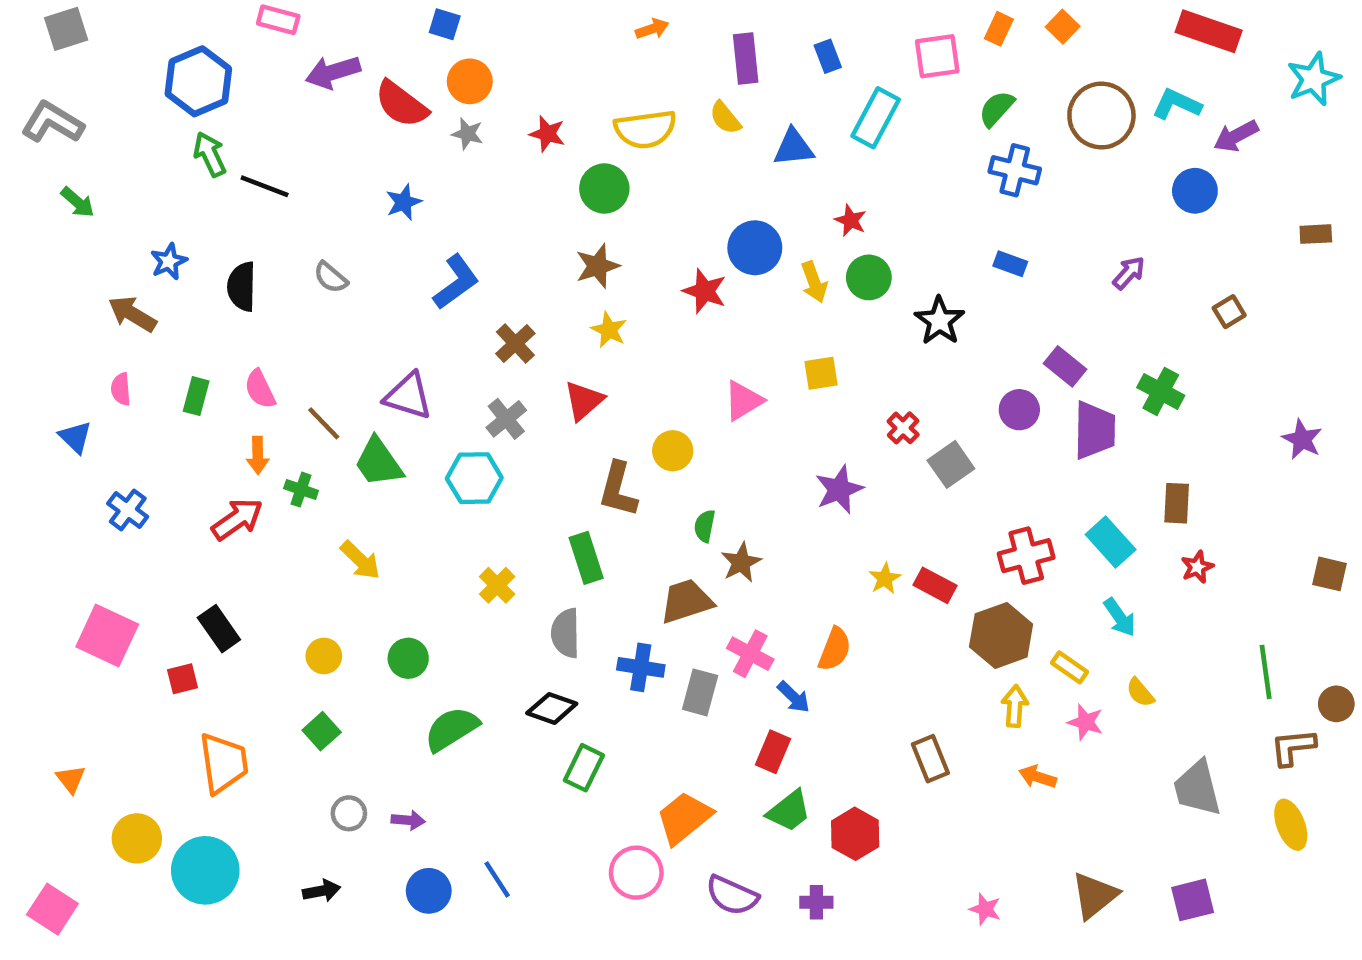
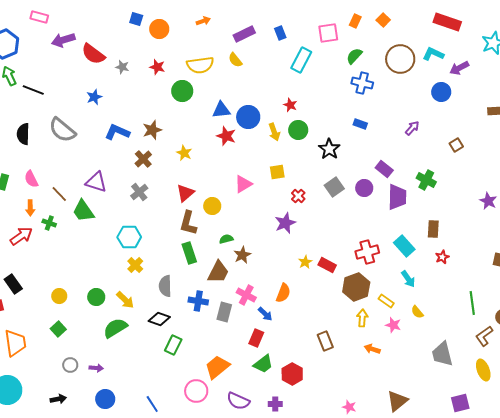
blue square: (445, 24) -> (136, 19), moved
purple rectangle: (746, 59) -> (244, 34), turned 70
orange circle: (470, 81) -> (159, 29), moved
blue triangle: (794, 147) -> (221, 110), moved
brown star: (597, 266) -> (152, 130), moved
gray semicircle: (331, 277) -> (62, 130), size x1.8
blue L-shape: (456, 282) -> (117, 132), turned -120
red triangle: (584, 401) -> (185, 193), moved
red cross: (903, 428) -> (298, 196), moved
gray square: (951, 464) -> (334, 187), moved
cyan hexagon: (474, 478) -> (129, 237), moved
green semicircle: (705, 526) -> (226, 239), turned 64
green rectangle: (586, 558) -> (189, 253), moved
yellow arrow: (360, 560) -> (125, 300), moved
brown trapezoid: (686, 601) -> (218, 272), turned 135
brown L-shape: (1293, 747) -> (484, 336), turned -30
blue line: (497, 879) -> (152, 404), moved
purple square: (1193, 900) -> (460, 403), moved

